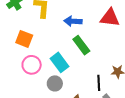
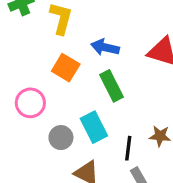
orange square: (24, 39) -> (66, 68), moved
cyan rectangle: (60, 62) -> (94, 127), moved

